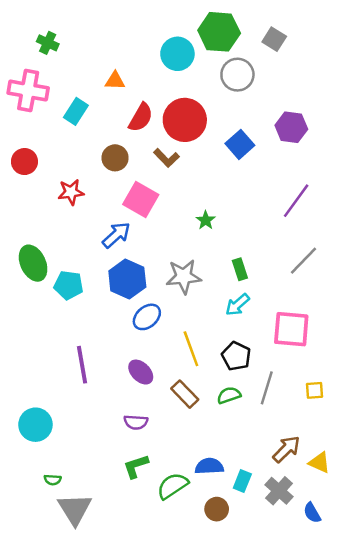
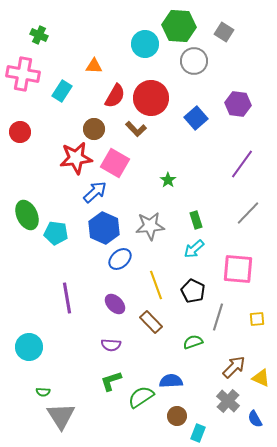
red star: (71, 192) -> (76, 158), moved, size x1.5
green semicircle: (229, 395) -> (193, 342), moved
cyan rectangle: (242, 481) -> (198, 433), moved

